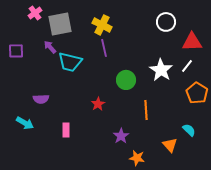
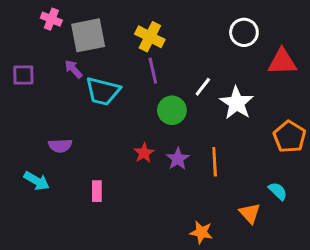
pink cross: (35, 13) -> (51, 19), turned -32
white line: (187, 66) -> (203, 87), moved
green circle: (126, 80) -> (172, 110), moved
purple star: (121, 136) -> (178, 159), moved

